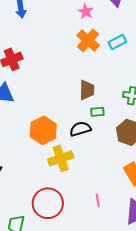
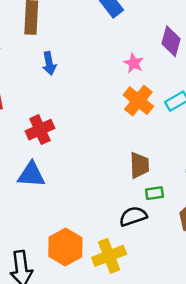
orange hexagon: (43, 130) -> (65, 247), moved

